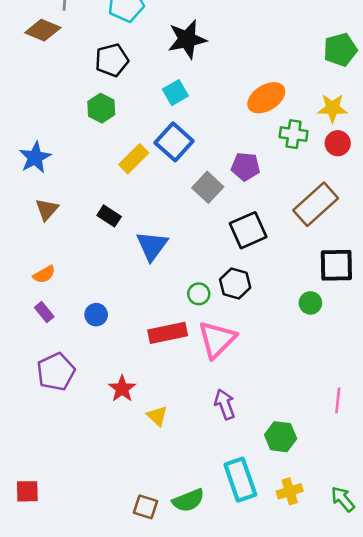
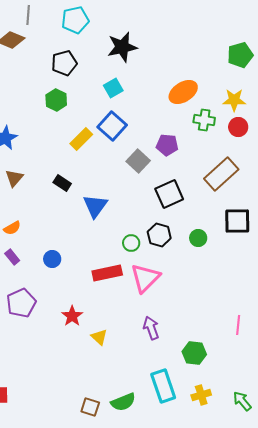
green circle: (310, 303) -> (198, 238), moved

